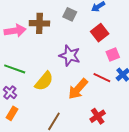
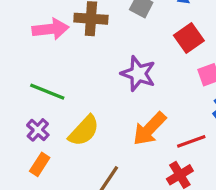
red line: (102, 78) -> (191, 141), moved, turned -48
yellow semicircle: (44, 81) -> (84, 131), moved

